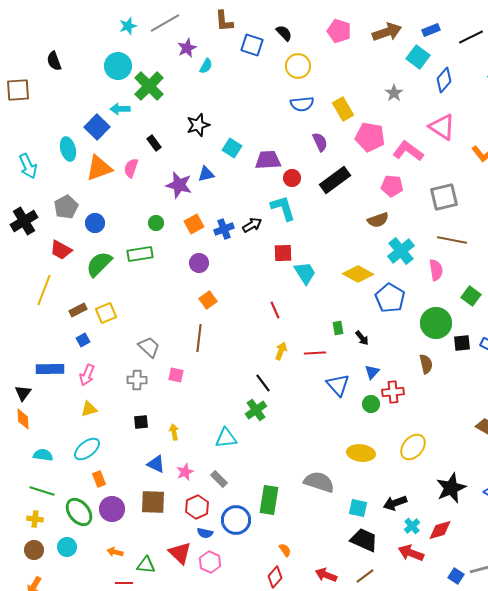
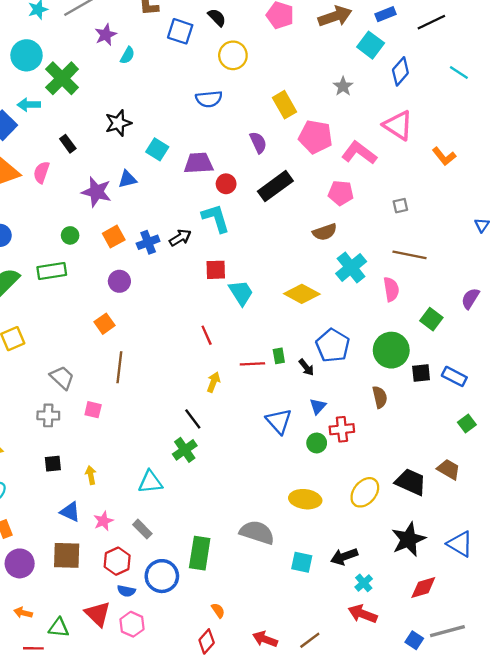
blue semicircle: (302, 104) -> (209, 99), moved
gray square: (444, 197) -> (400, 206), size x0.5
blue pentagon: (390, 298) -> (333, 346), moved
orange square: (208, 300) -> (104, 324), moved
red line: (315, 353) -> (252, 364), moved
red diamond: (440, 530) -> (423, 588), moved
black trapezoid: (364, 540) -> (411, 482), moved

